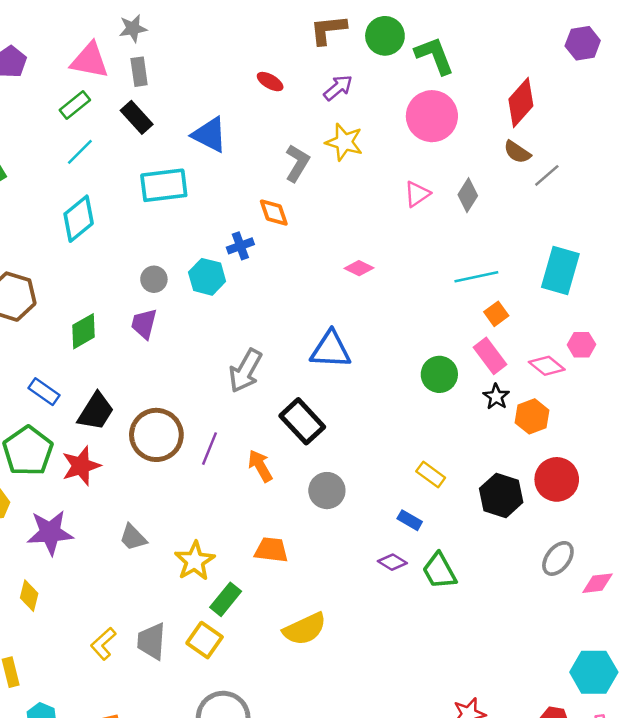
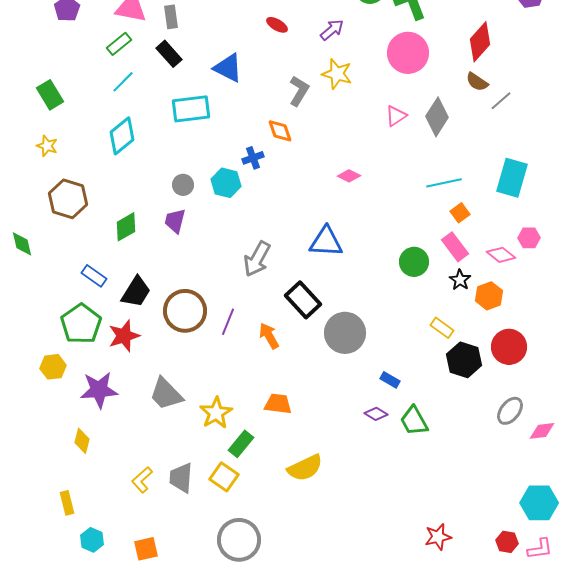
gray diamond: (468, 195) -> (437, 117), size x1.4
yellow rectangle: (431, 474) -> (442, 328), moved
gray circle: (327, 491) -> (345, 333), moved, size x1.4
gray trapezoid: (133, 537) -> (166, 394), size x1.5

